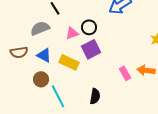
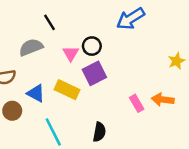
pink triangle: (72, 33) -> (71, 54), turned -40
blue triangle: (44, 55) -> (36, 93), moved
brown circle: (41, 79) -> (12, 111), moved

